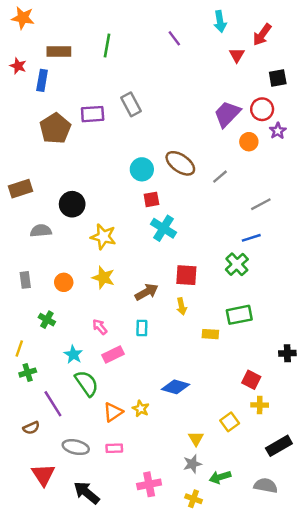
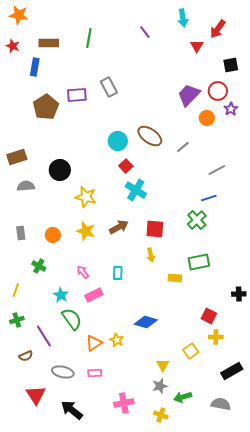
red star: (18, 66) -> (13, 46), moved
red square: (151, 199) -> (126, 166), turned -32
gray semicircle: (41, 231) -> (26, 186), moved
brown arrow: (147, 292) -> (119, 227), moved
green cross: (28, 373) -> (17, 320), moved

